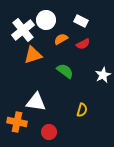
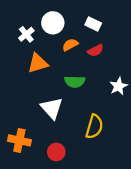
white cross: (23, 30) -> (26, 34), size x0.6
green semicircle: (65, 71) -> (75, 82), turned 144
white triangle: (36, 102) -> (52, 108), moved, turned 40
yellow semicircle: (82, 110) -> (94, 127), size x1.5

